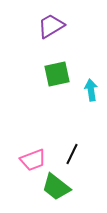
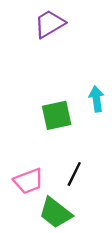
green square: (57, 74) -> (57, 115), moved

